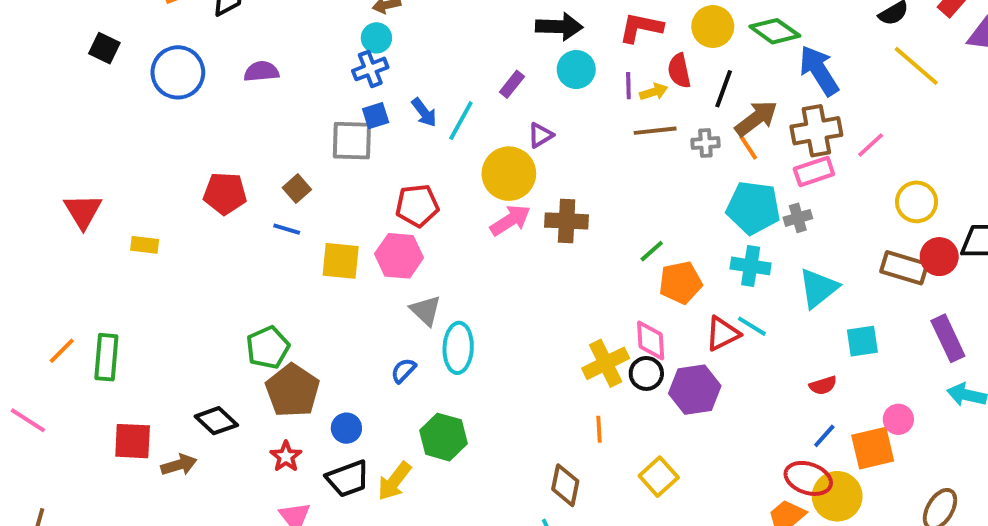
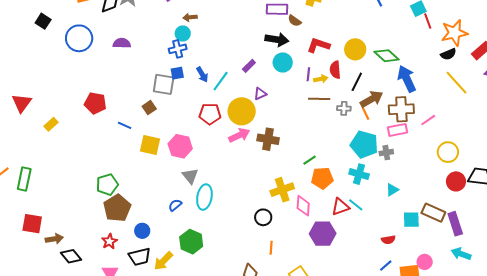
brown square: (297, 189) -> (149, 108), moved
red pentagon: (417, 206) -> (210, 114), moved
yellow rectangle: (145, 245) -> (51, 124), turned -56
brown rectangle: (904, 268) -> (433, 213), moved
cyan triangle: (818, 288) -> (392, 190), size x0.6
yellow cross: (606, 363) -> (282, 190), moved
black circle: (646, 373) -> (263, 217), moved
black diamond: (216, 421) -> (71, 256), moved

